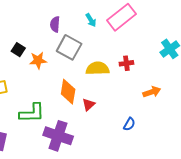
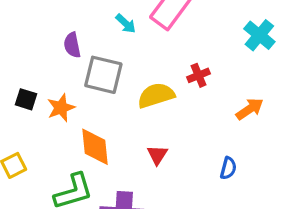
orange diamond: (68, 92) -> (95, 147), moved

